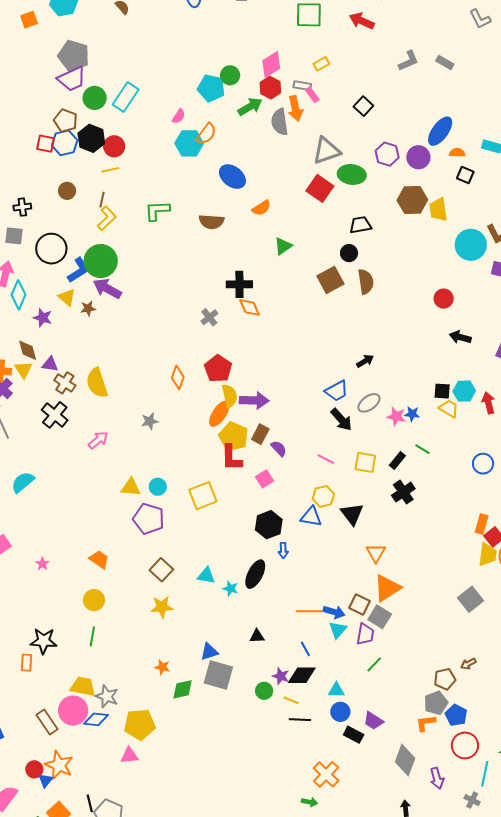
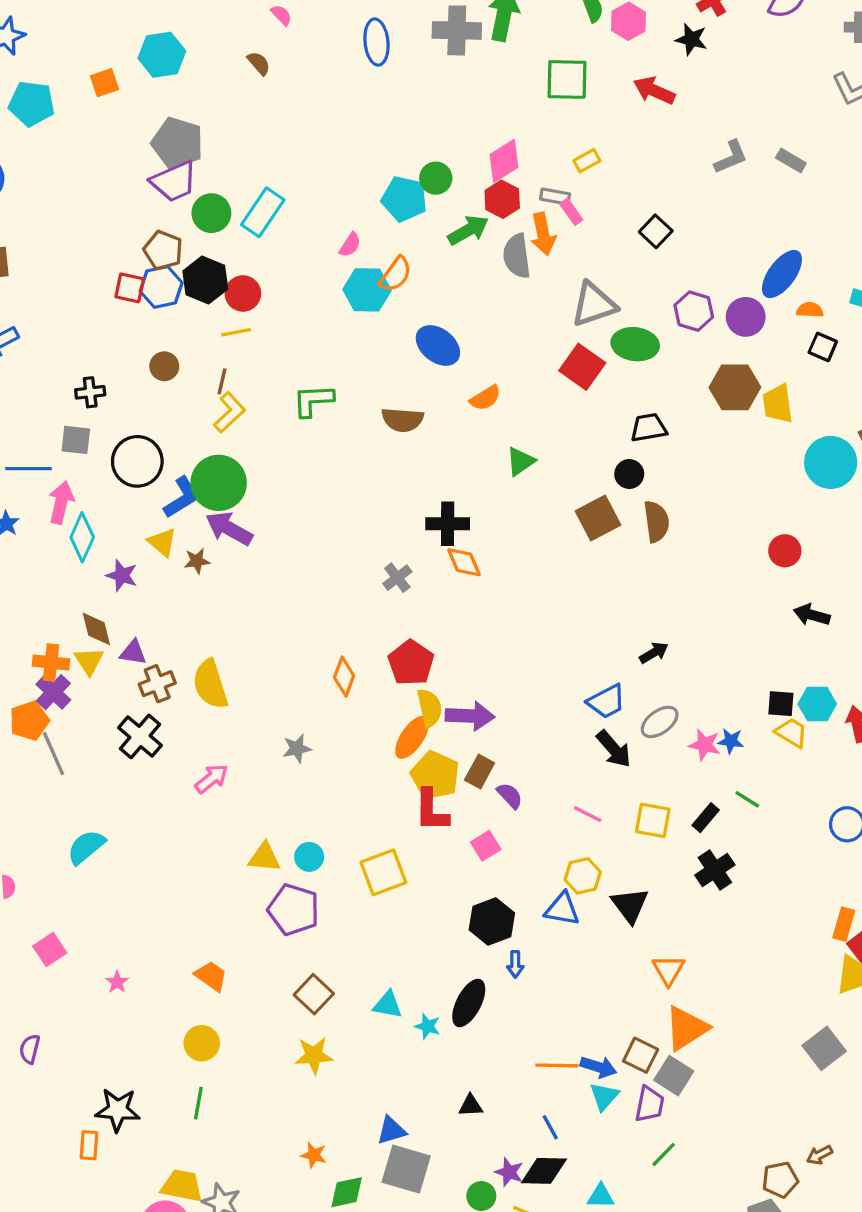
brown cross: (65, 383) -> (157, 684), turned 35

